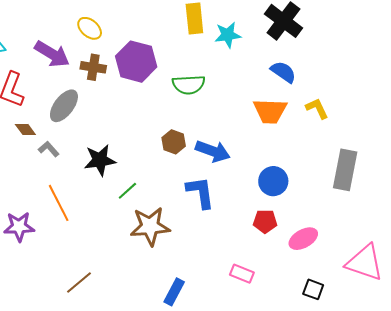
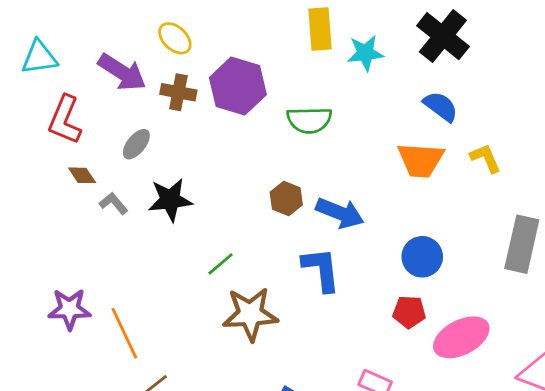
gray ellipse: (64, 106) -> (136, 144), size x0.7
black star: (100, 160) -> (170, 200), moved
orange line: (59, 203) -> (124, 333), moved
pink ellipse: (303, 239) -> (461, 337), size x1.4

